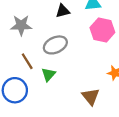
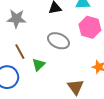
gray ellipse: (55, 45) -> (58, 41), moved, turned 45

